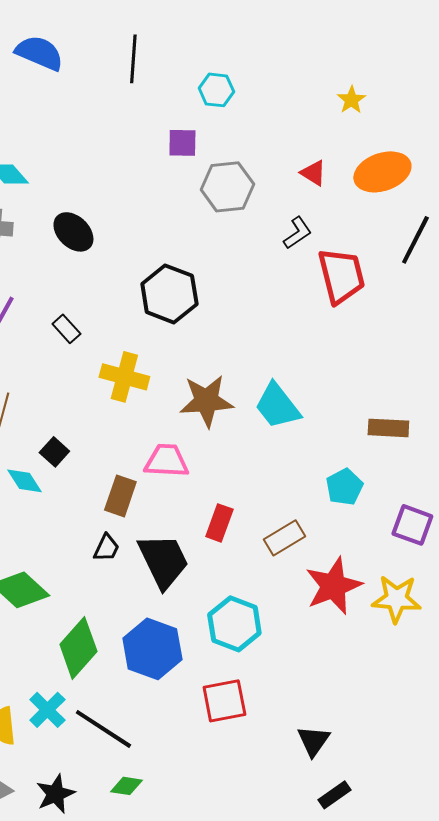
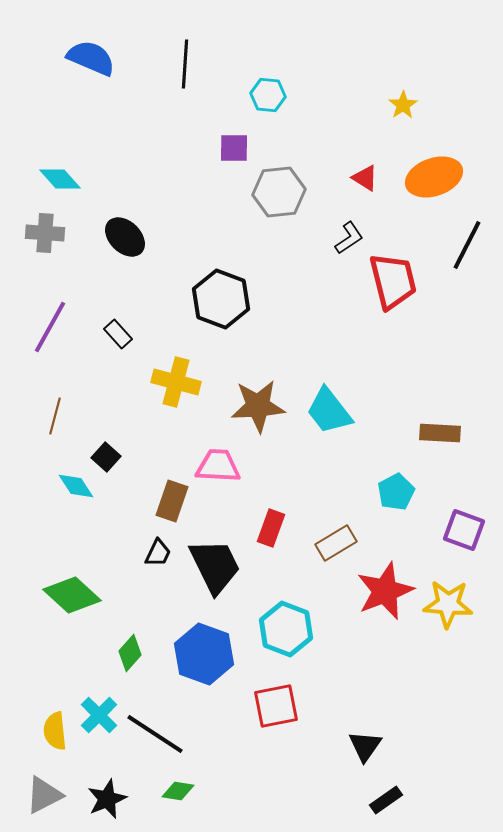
green diamond: (78, 648) -> (130, 653), size x0.6

